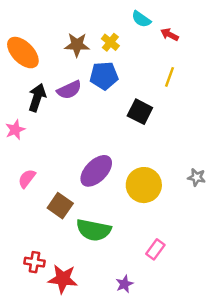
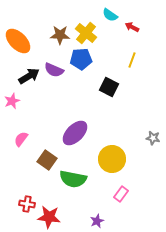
yellow cross: (110, 42) -> (86, 33), size x1.5
purple semicircle: (69, 90) -> (54, 70), turned 48
black arrow: (37, 98) -> (29, 76), turned 40
yellow circle: (144, 185) -> (112, 159), moved

